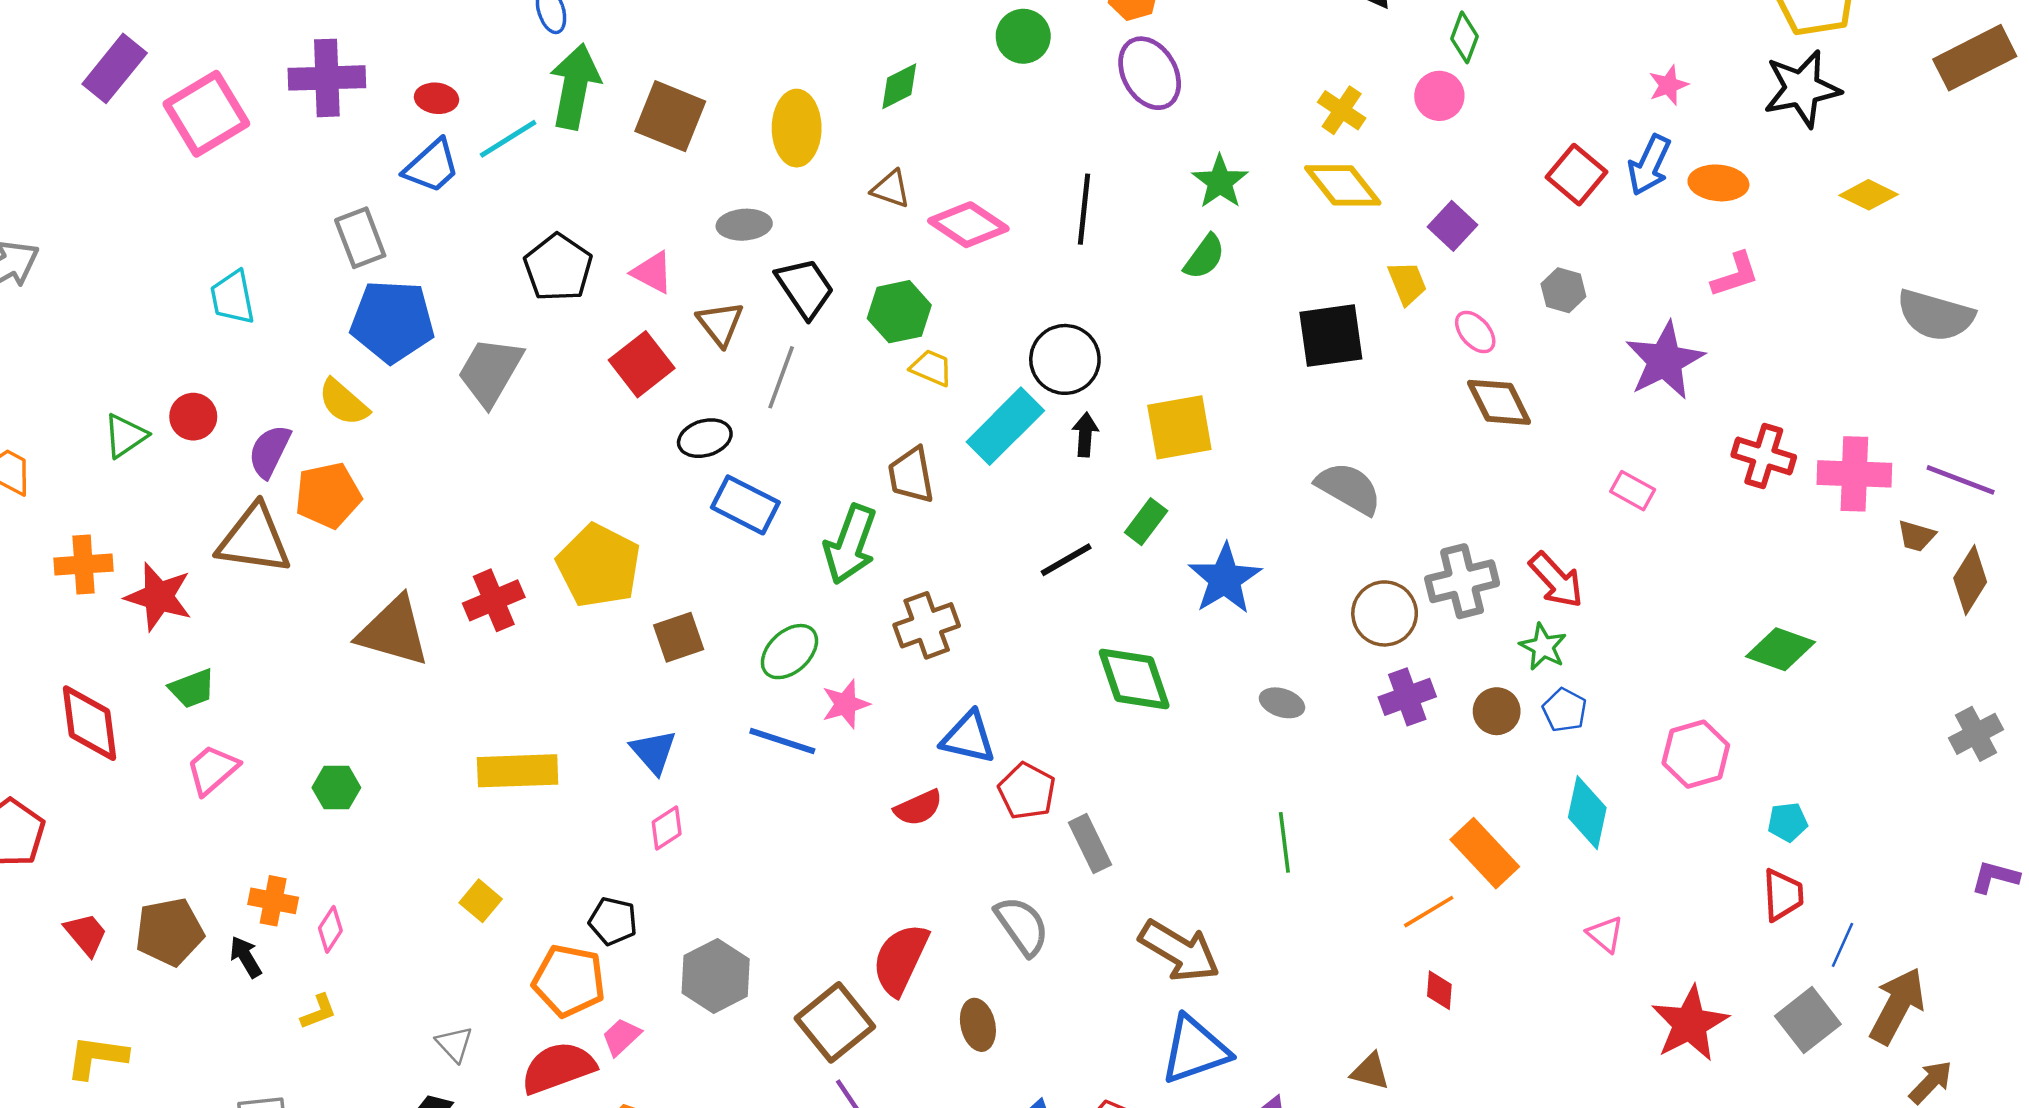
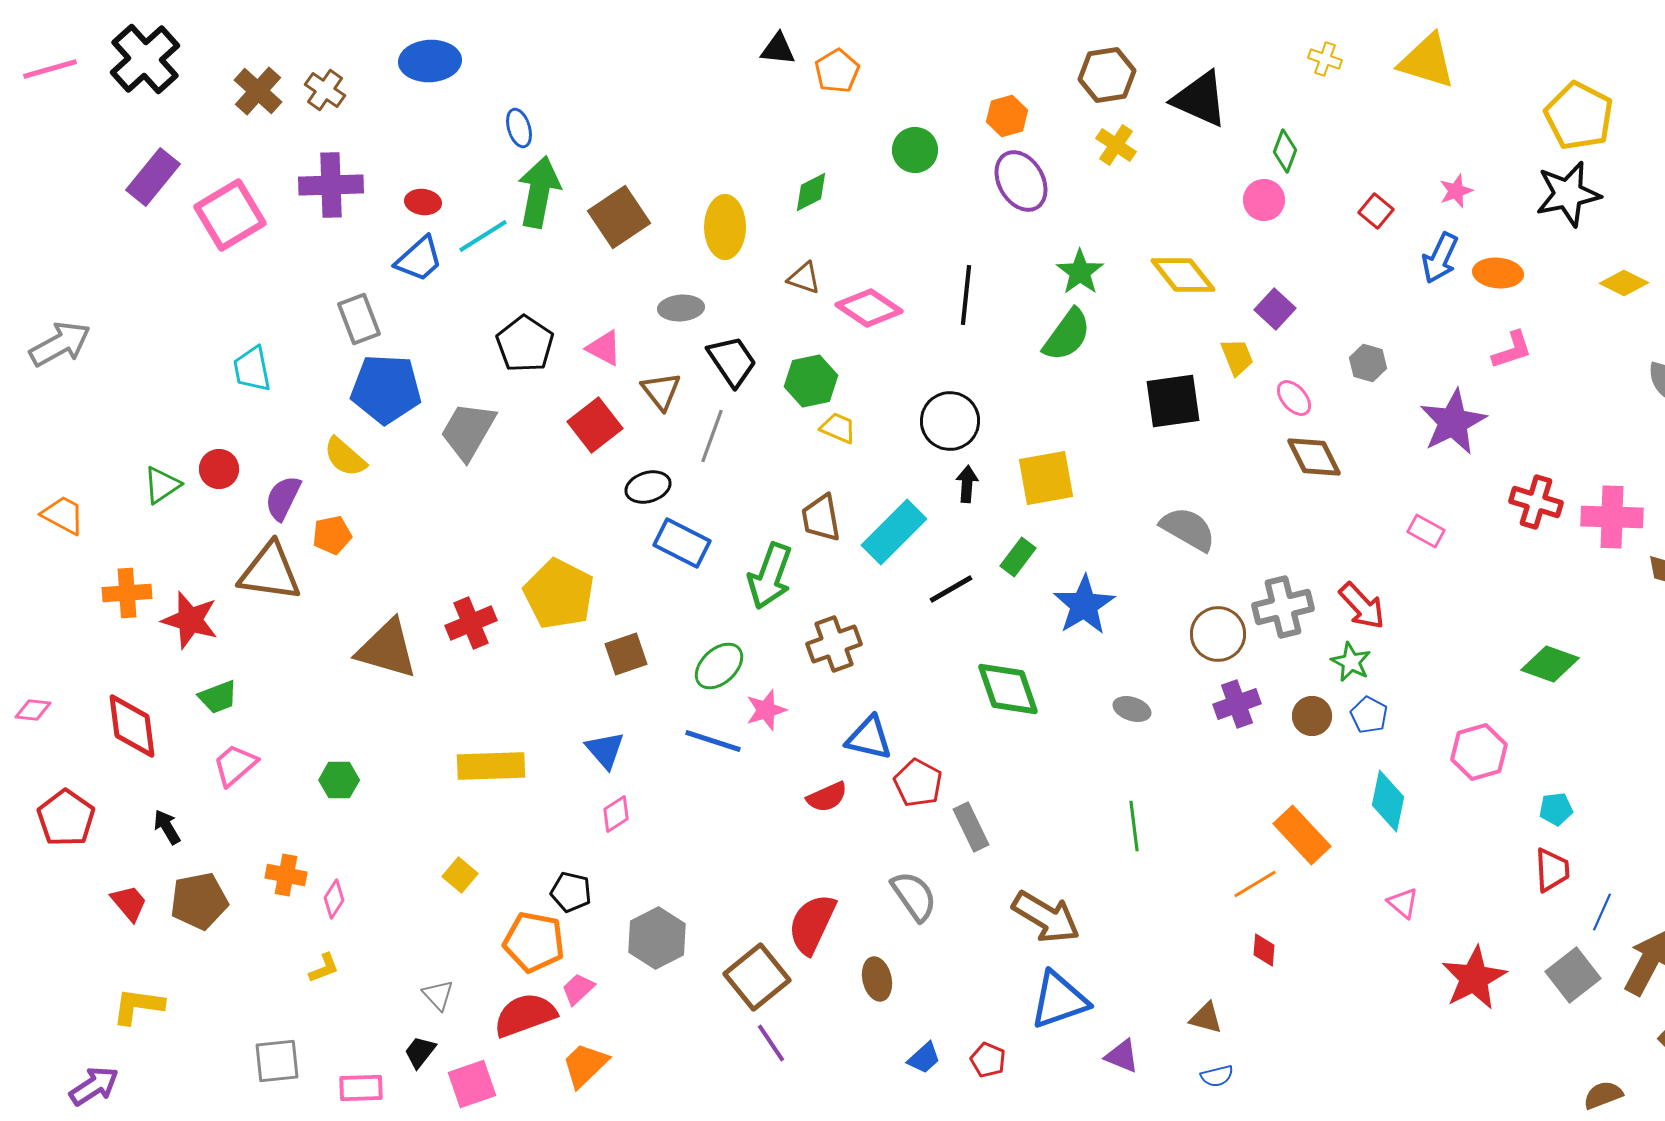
yellow cross: (1342, 110) -> (1116, 145), moved
brown square: (670, 116) -> (619, 217), turned 34
red square: (1577, 175) -> (1376, 211), moved, size x0.7
green semicircle: (1204, 257) -> (1067, 335), size x1.4
cyan rectangle: (1005, 426) -> (894, 532), moved
orange pentagon: (328, 495) -> (332, 535), size x0.7
black arrow: (246, 957) -> (167, 827), moved

